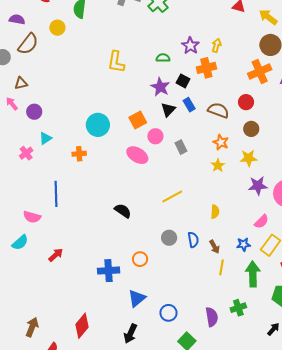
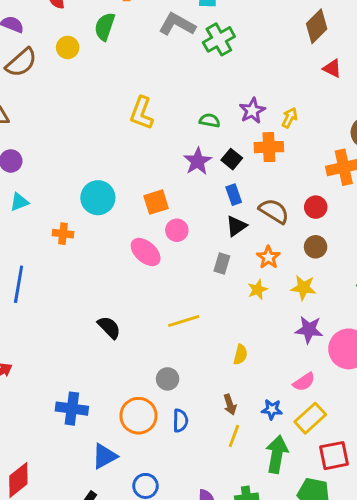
black triangle: (168, 110) -> (236, 226), moved
gray rectangle: (181, 147) -> (222, 264), moved, turned 32
blue semicircle: (193, 240) -> (180, 421), moved
orange circle: (140, 259) -> (138, 416), moved, size x1.6

